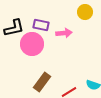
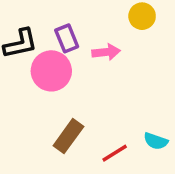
purple rectangle: (41, 25) -> (67, 38), turned 56

